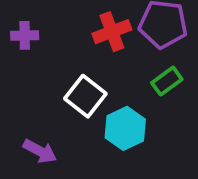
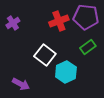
purple cross: (25, 35) -> (13, 23), turned -32

